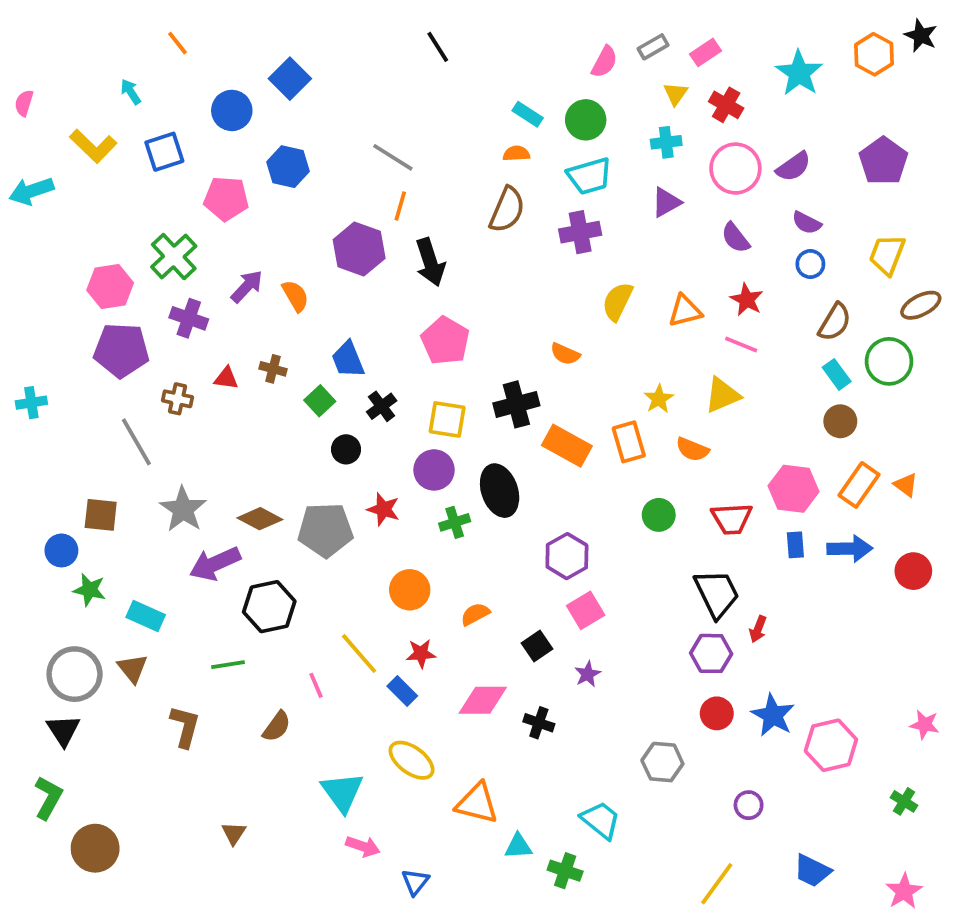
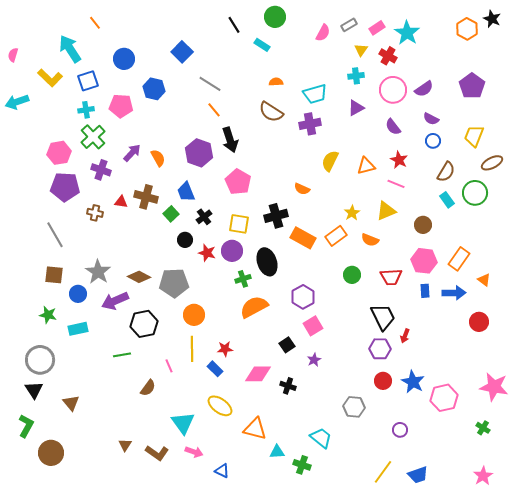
cyan star: (799, 73) -> (407, 33), moved
blue square: (290, 79) -> (182, 52), moved
cyan arrow: (131, 92) -> (70, 49), size x2.0
cyan rectangle: (528, 114) -> (262, 45), moved
green circle: (586, 120) -> (275, 17), moved
orange line: (400, 206) -> (214, 110), turned -56
brown semicircle: (507, 210) -> (271, 112), turned 100
purple hexagon: (359, 249) -> (199, 153), moved
brown cross: (273, 369) -> (146, 197), size x1.6
cyan cross: (31, 403) -> (86, 110), moved
brown circle: (840, 421) -> (423, 225), moved
gray line: (136, 442) -> (55, 235), moved
orange rectangle: (629, 442) -> (336, 236), turned 70
orange triangle: (906, 485) -> (484, 280), moved
red star: (383, 509) -> (207, 253), moved
blue circle: (61, 550) -> (78, 294), moved
red circle: (913, 571) -> (479, 322), moved
orange circle: (410, 590) -> (194, 315), moved
orange semicircle: (475, 614) -> (254, 307), moved, size x1.8
cyan rectangle: (146, 616) -> (78, 329), turned -36
yellow line: (359, 653) -> (192, 349), turned 40
brown triangle: (133, 668) -> (71, 403), moved
pink star: (925, 725) -> (494, 387), size x1.8
brown L-shape: (185, 726) -> (157, 453), moved, turned 110
blue trapezoid: (812, 871) -> (418, 475), moved, turned -45
blue triangle: (415, 882) -> (222, 471), turned -42

